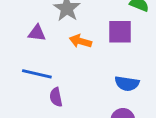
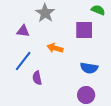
orange arrow: (81, 41) -> (55, 48), moved
blue line: (37, 74) -> (23, 61), turned -65

